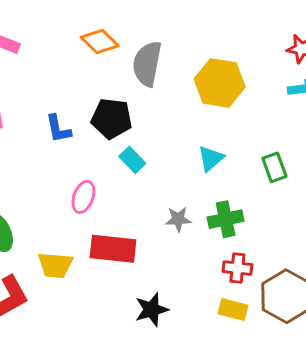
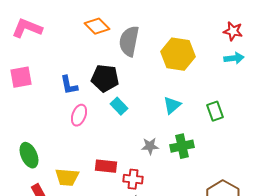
pink ellipse: (83, 197) -> (79, 115), moved
red rectangle: (113, 249) -> (106, 166), size x0.7
red cross: (237, 268) -> (133, 179), moved

